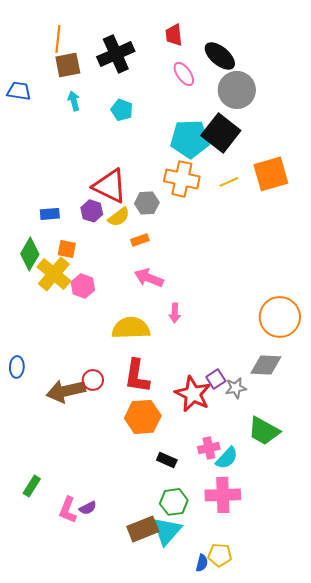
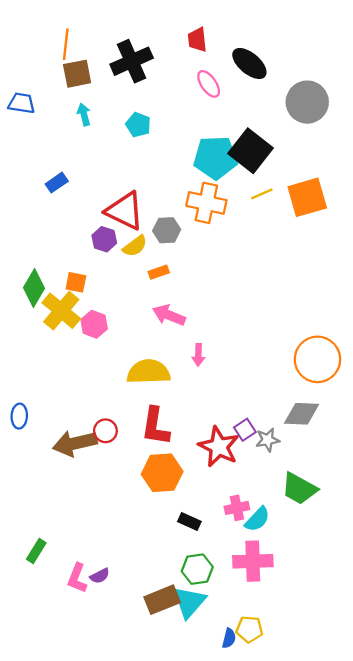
gray circle: (237, 90) -> (307, 102), moved
yellow line: (229, 182) -> (262, 194), moved
blue rectangle: (50, 214) -> (57, 183), moved, turned -30

